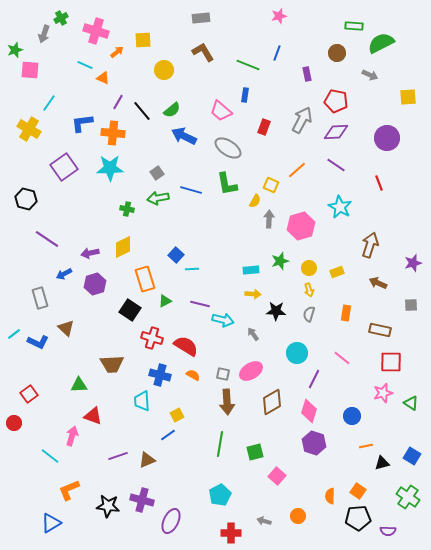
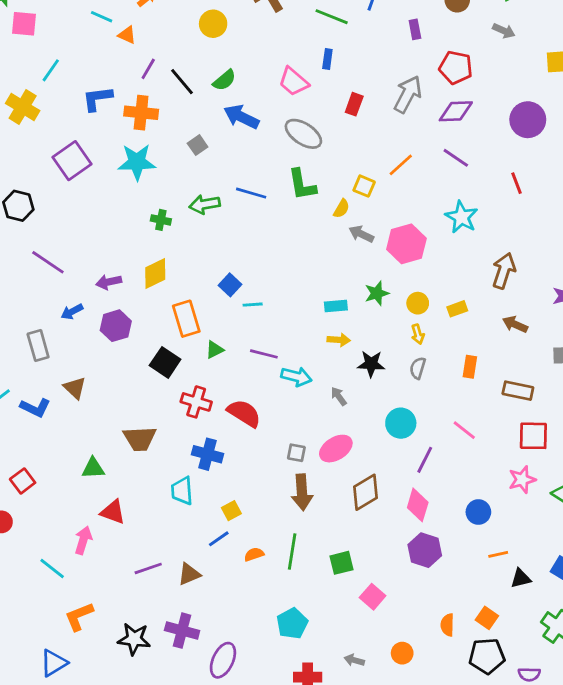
gray square: (157, 173) -> (198, 145), moved
gray arrow: (269, 219) -> (361, 234), turned -66
orange semicircle: (193, 375) -> (254, 554), moved, turned -48

